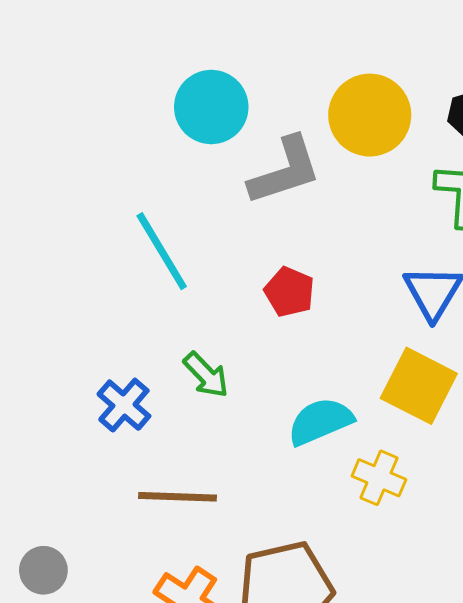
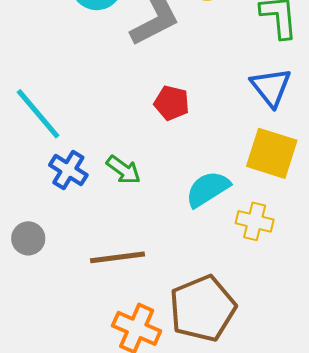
cyan line: (162, 251) -> (38, 114), moved
blue cross: (124, 405) -> (68, 170), moved
gray circle: (43, 570) -> (28, 238), moved

